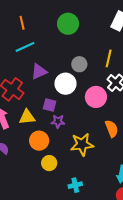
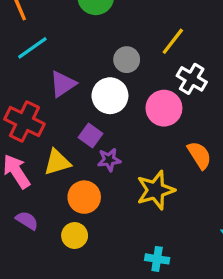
yellow line: (109, 58) -> (173, 41), turned 36
purple square: (50, 105) -> (90, 136), turned 32
yellow circle: (49, 163) -> (75, 236), moved
cyan cross: (75, 185) -> (157, 259), turned 32

